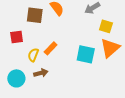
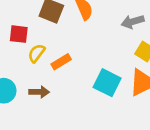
yellow semicircle: (33, 55) -> (36, 53), moved

